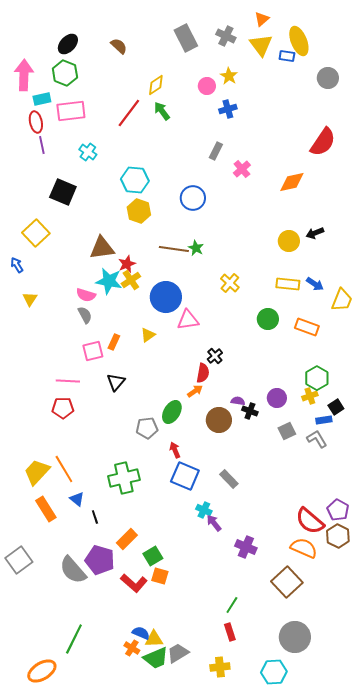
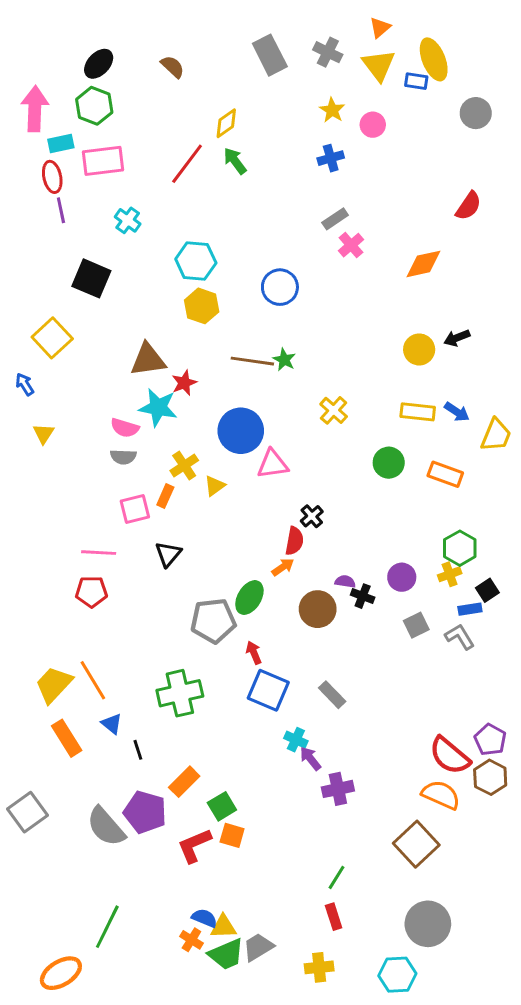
pink circle: (207, 86) -> (373, 125), moved
red semicircle: (323, 142) -> (468, 206), size x0.7
gray rectangle: (216, 151) -> (335, 219), moved, turned 30
yellow cross: (131, 280) -> (184, 466), moved
gray semicircle: (85, 315) -> (123, 457), turned 120
gray pentagon: (147, 428) -> (213, 621), size x1.4
purple cross: (246, 547) -> (338, 789), moved, turned -35
red L-shape: (134, 583) -> (194, 846), turned 116

